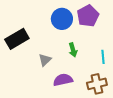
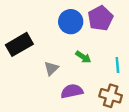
green arrow: (73, 50) -> (83, 57), turned -40
brown cross: (97, 84) -> (111, 96), turned 30

